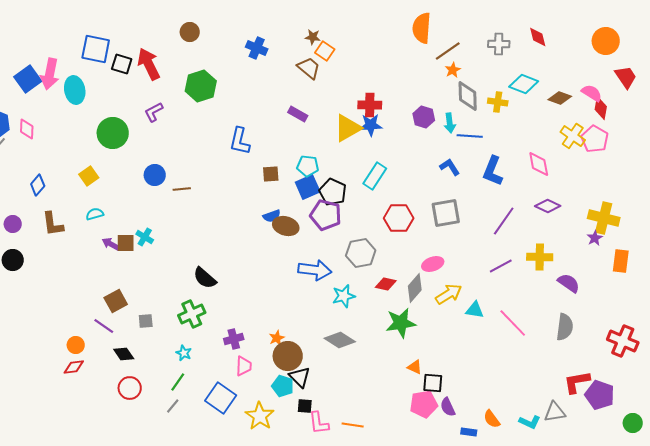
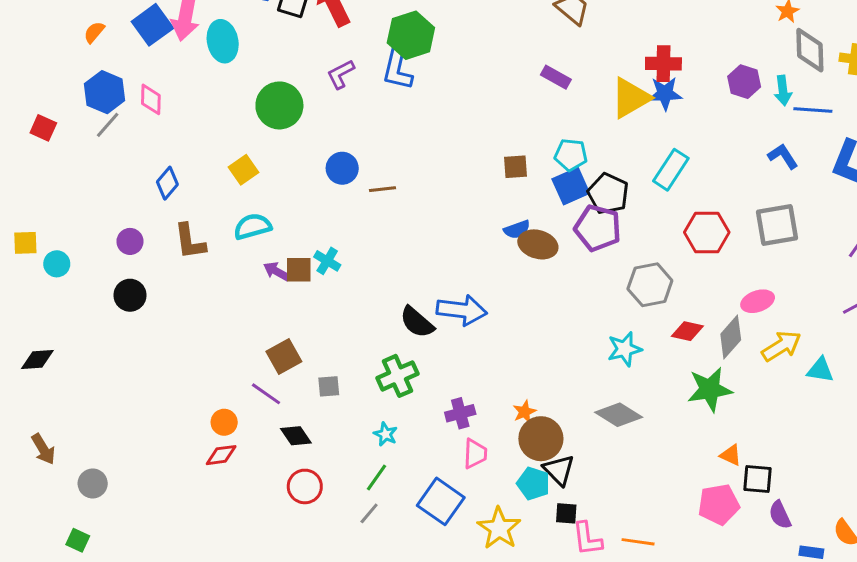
blue L-shape: (240, 141) -> (397, 70), moved
cyan semicircle: (95, 214) -> (253, 226), size x1.4
blue arrow: (315, 270) -> (462, 310), moved
pink pentagon: (424, 404) -> (719, 504), moved

